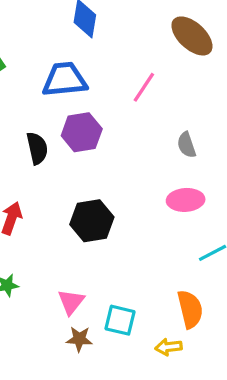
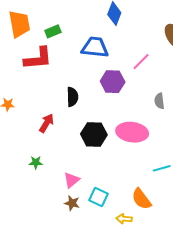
purple hexagon: (82, 132) -> (113, 82), moved
black semicircle: (37, 148) -> (72, 97), moved
pink ellipse: (186, 200) -> (132, 132), moved, size x1.4
orange semicircle: (190, 309) -> (141, 199), turned 145

